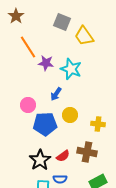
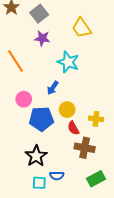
gray square: (62, 22) -> (39, 14), moved, turned 30
orange line: (28, 47) -> (15, 61), moved
purple star: (46, 63) -> (42, 38), moved
red semicircle: (63, 156) -> (73, 128), moved, turned 96

